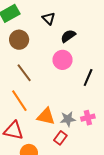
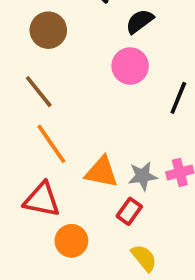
brown line: (24, 73) -> (39, 92), moved

